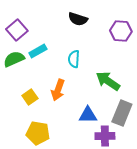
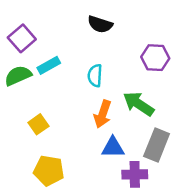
purple hexagon: (121, 31) -> (155, 58), moved
orange arrow: (58, 90) -> (103, 114), moved

